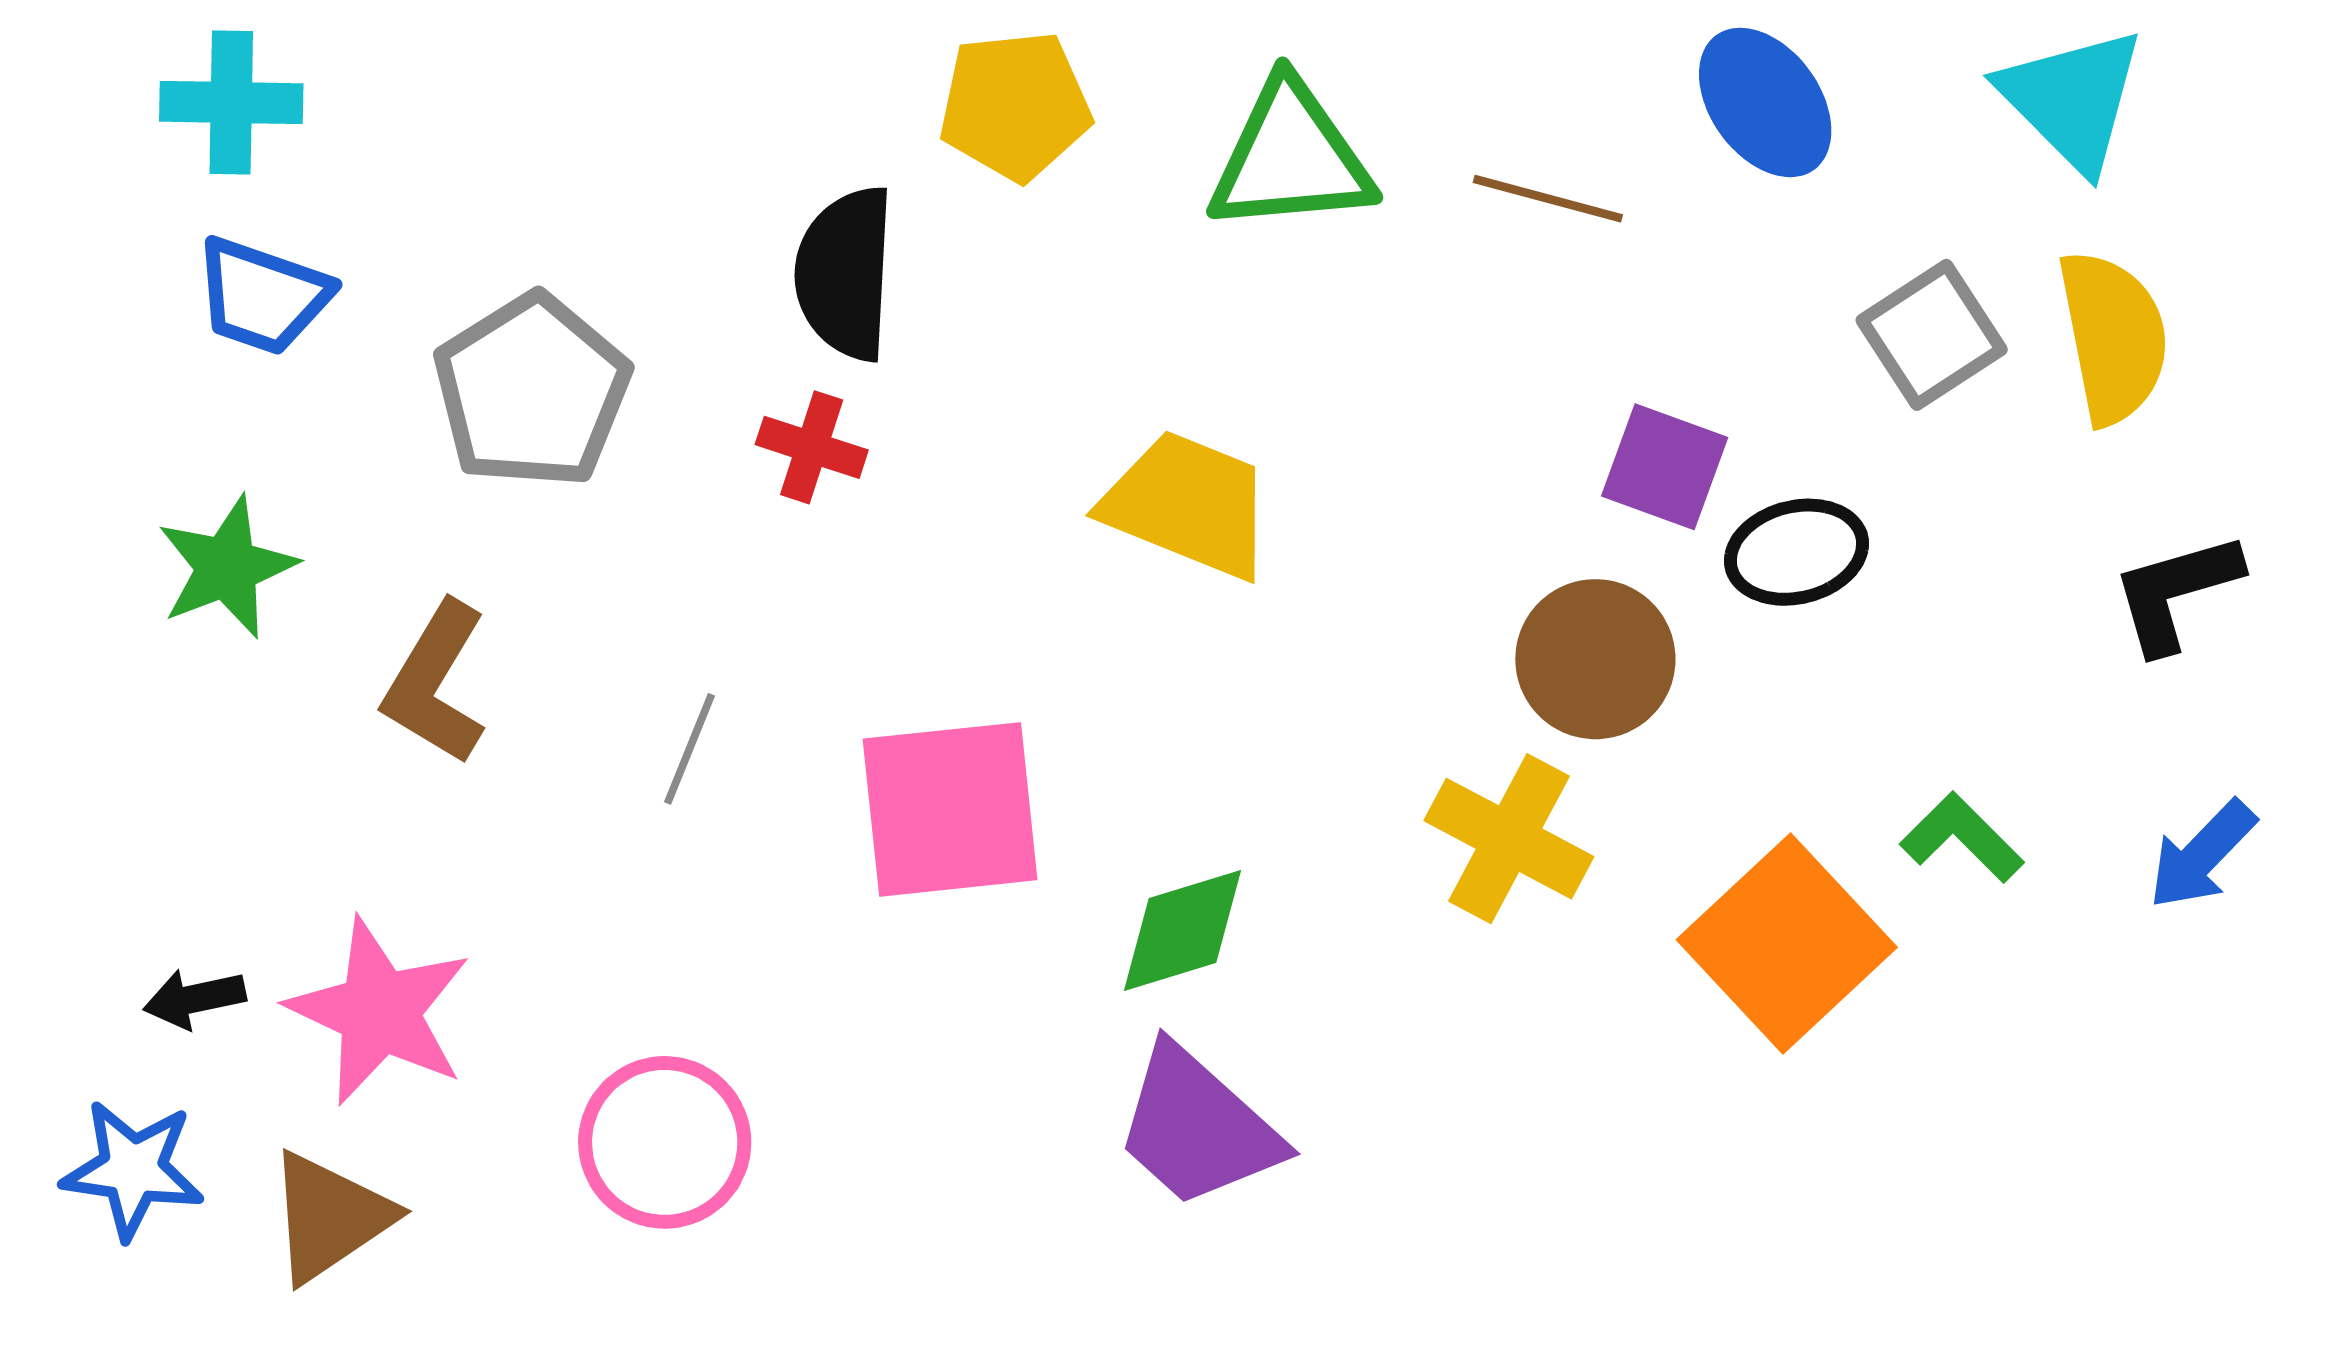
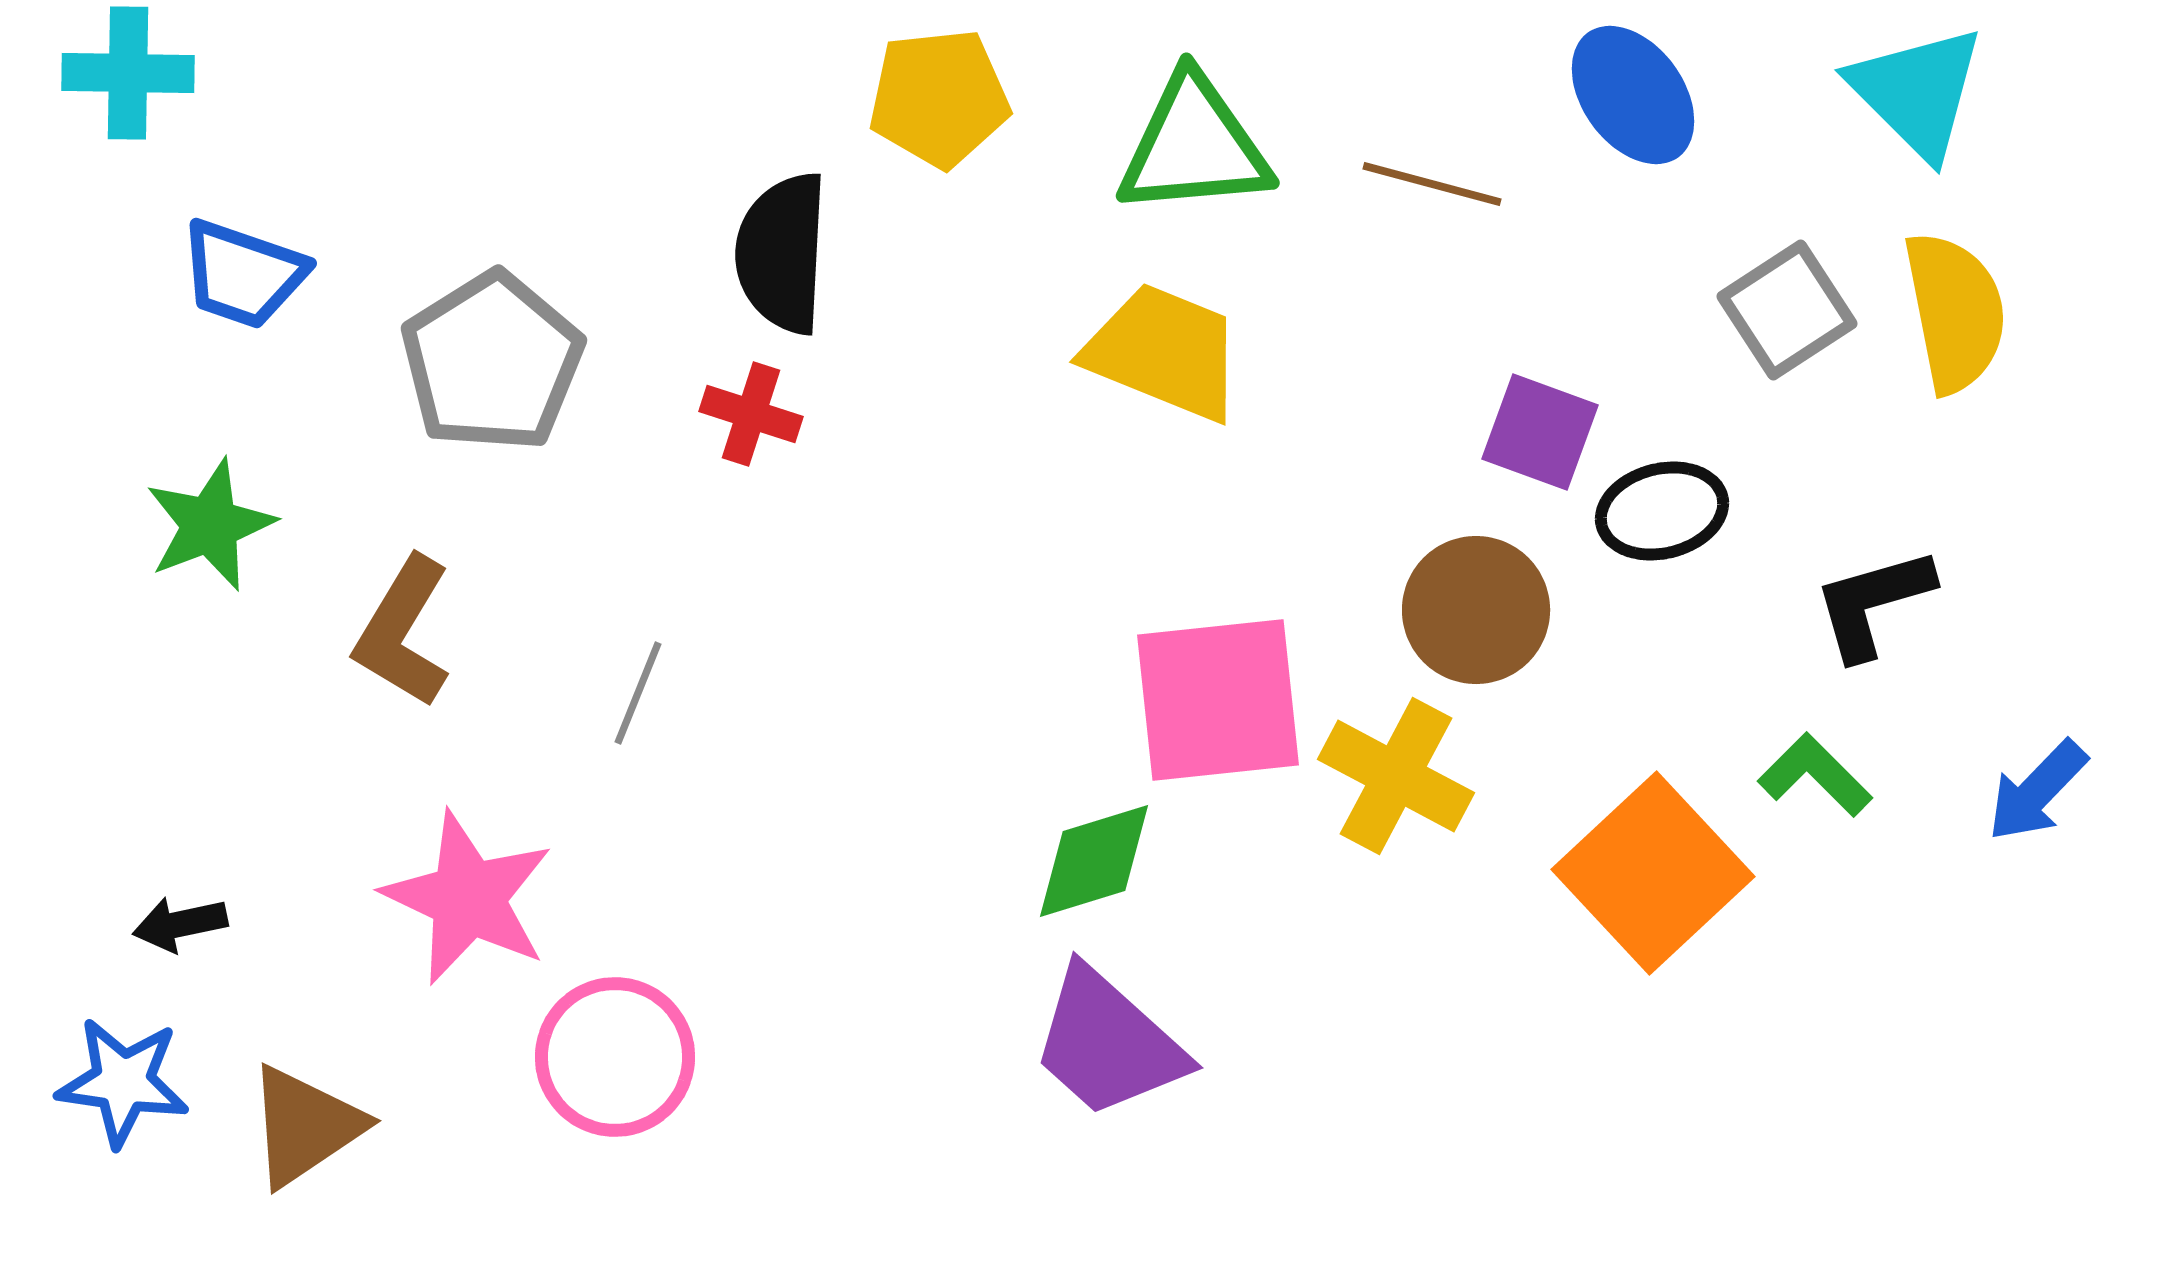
cyan cross: (231, 102) -> (128, 73), moved
yellow trapezoid: (1188, 505) -> (1164, 352), moved
black L-shape: (2176, 592) -> (1873, 603), moved
pink square: (950, 809) -> (1218, 700), moved
pink star: (379, 1012) -> (468, 898), moved

